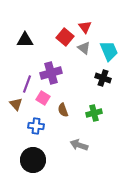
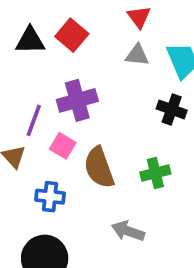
red square: (65, 37) -> (72, 35), moved
gray triangle: (84, 48) -> (137, 55), turned -32
brown semicircle: (63, 110) -> (99, 168), size x1.6

